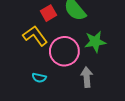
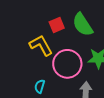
cyan semicircle: (39, 78) -> (40, 86), turned 88

